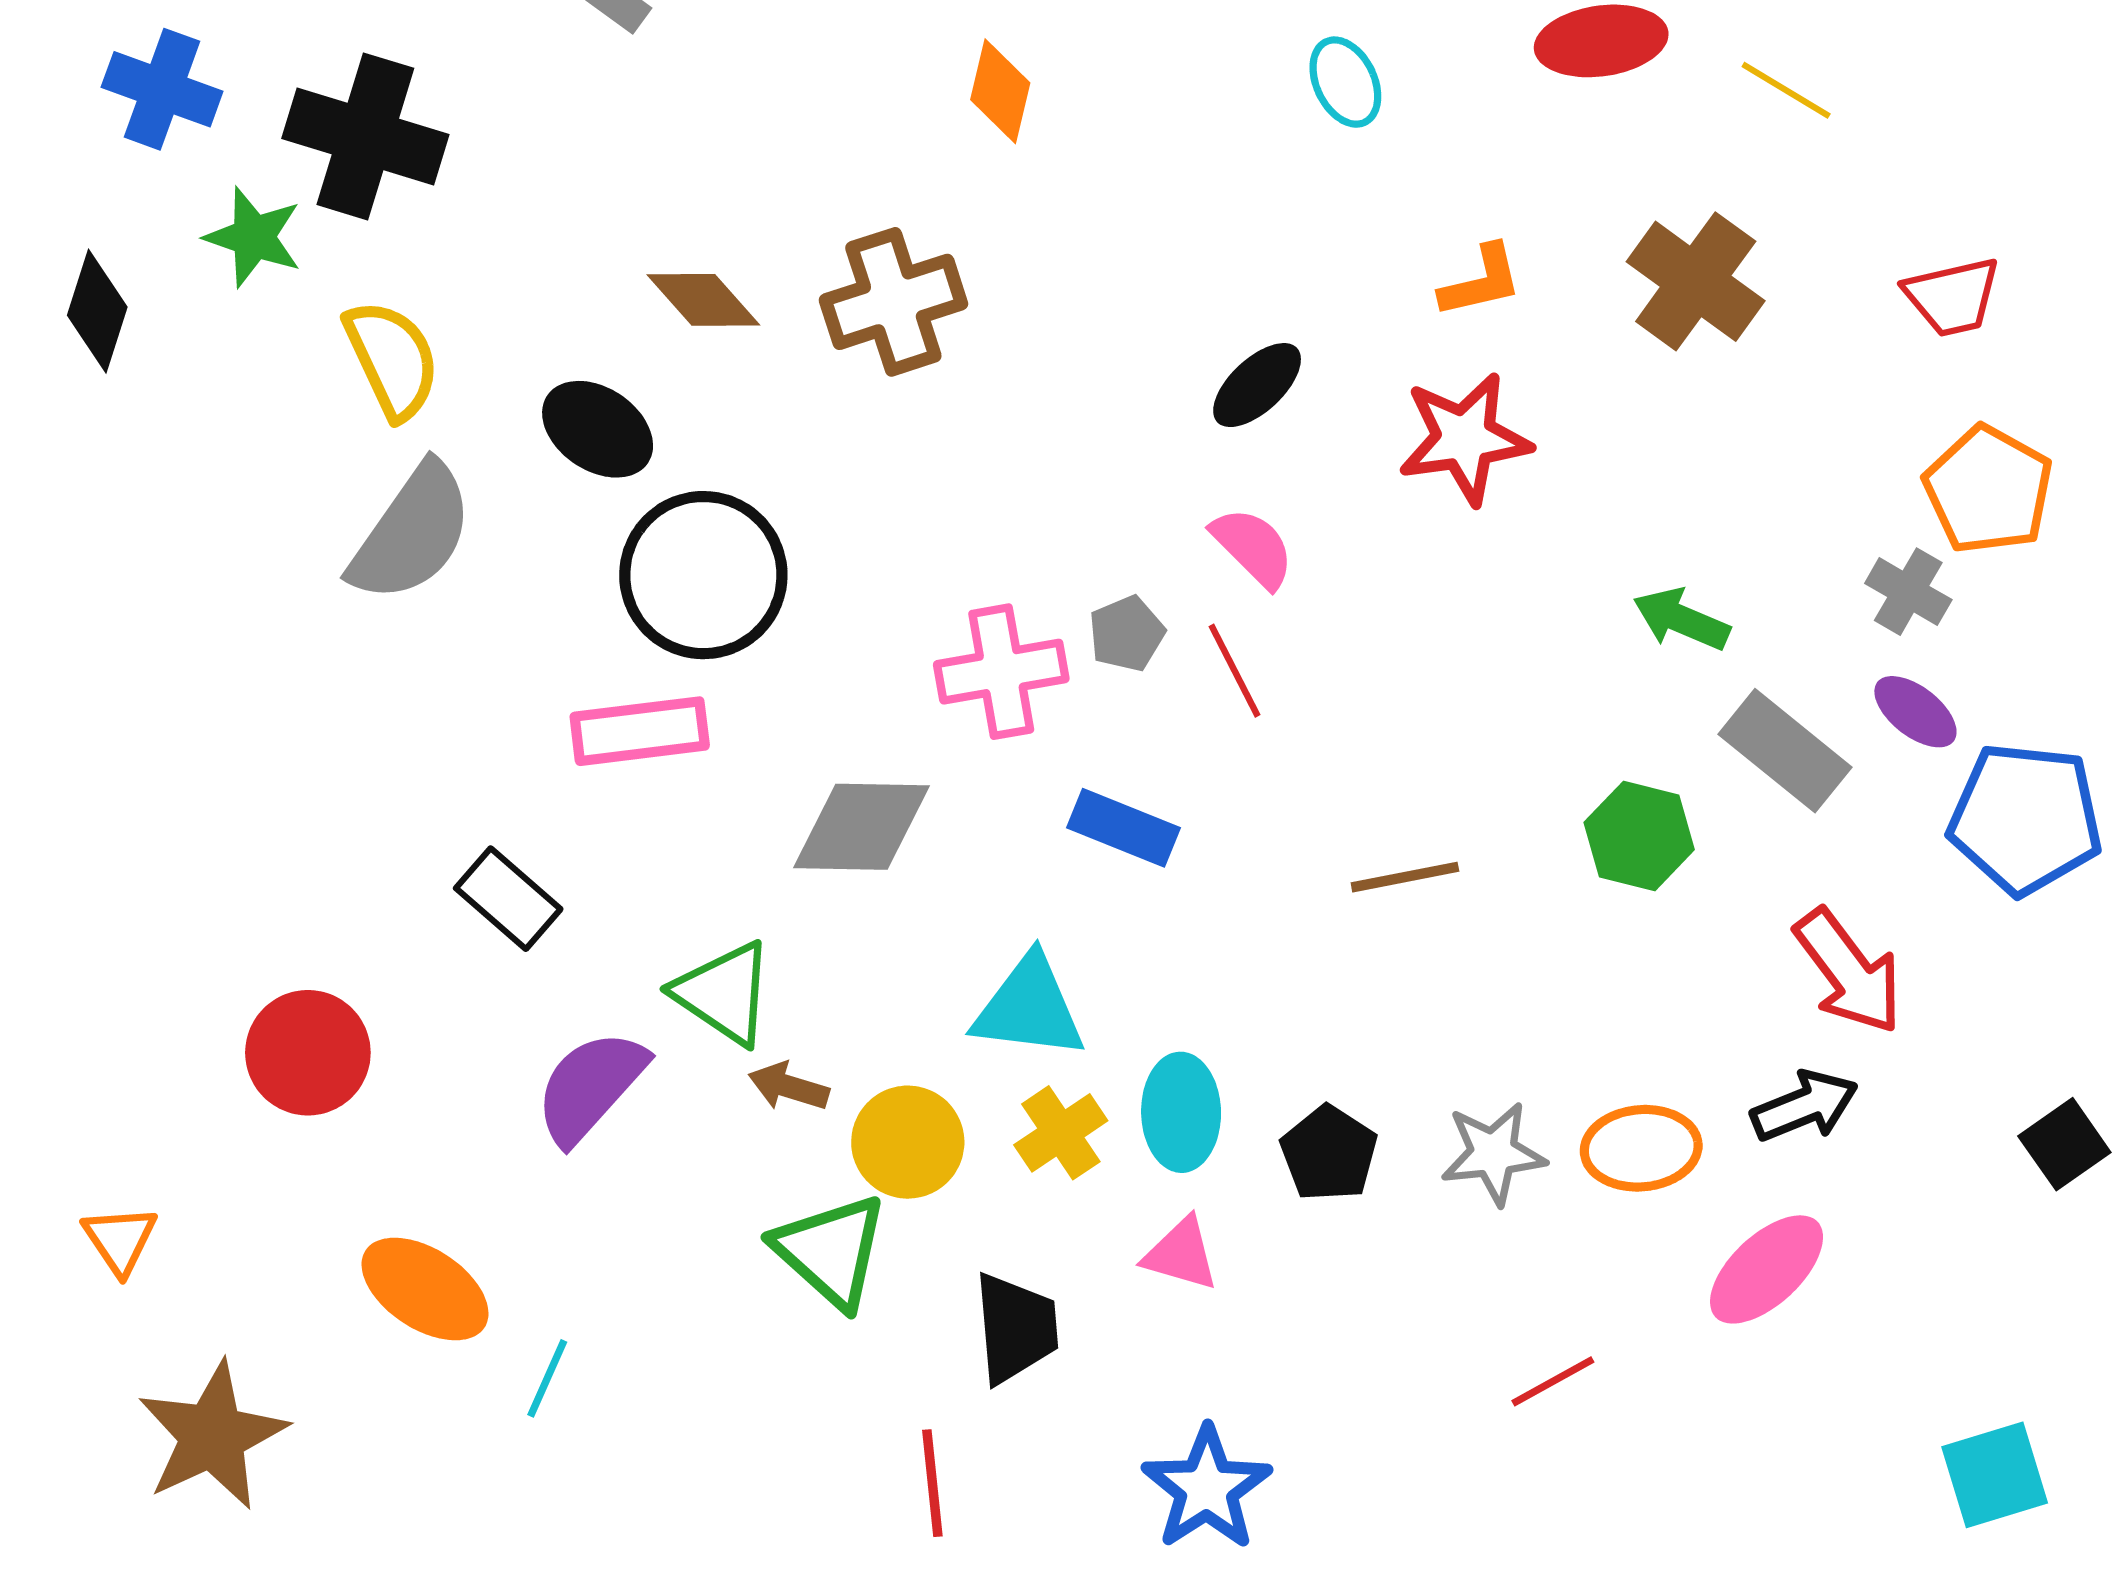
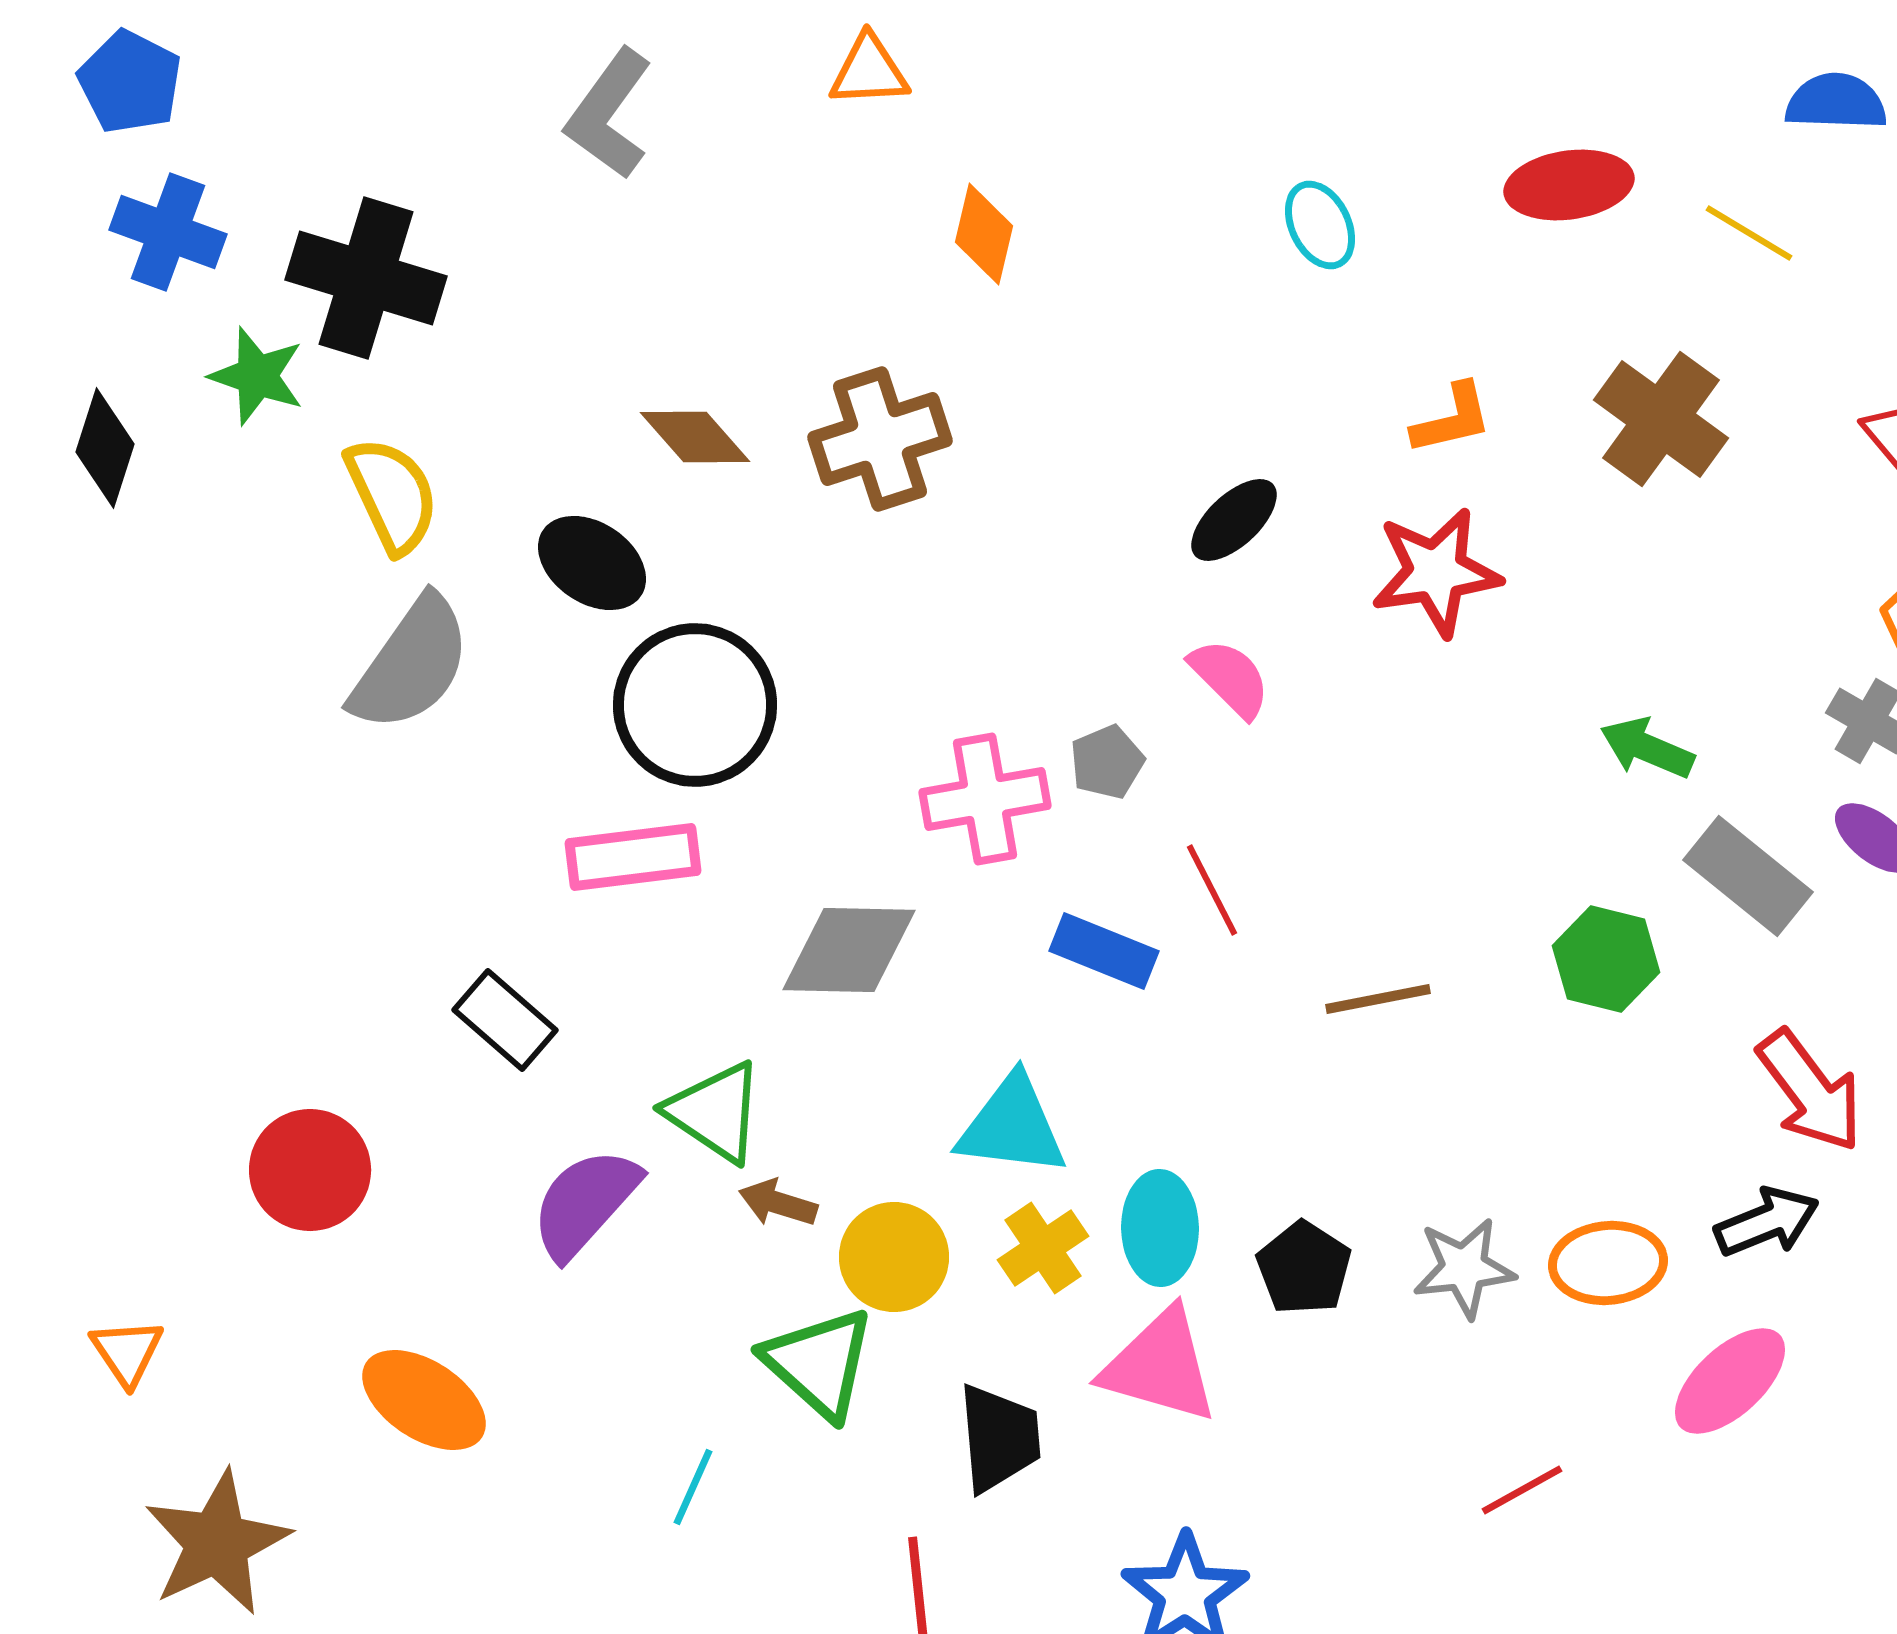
red line: (1234, 671) -> (1212, 890), moved
pink triangle: (1181, 1254) -> (1160, 1366), size x1.6
cyan line: (547, 1378) -> (693, 1487), moved

